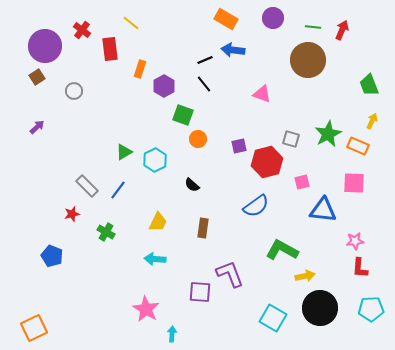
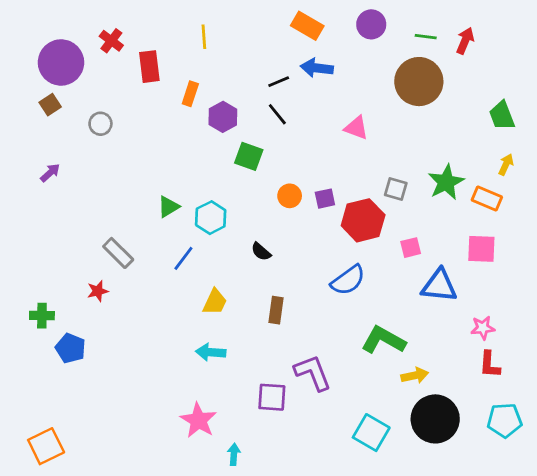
yellow line: (131, 23) -> (204, 37), moved, turned 48
orange circle: (198, 139) -> (290, 196), moved
blue line: (118, 190) -> (183, 258), moved
green cross: (106, 232) -> (42, 316), moved, turned -30

